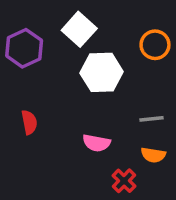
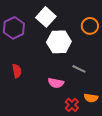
gray line: (152, 119) -> (79, 69), moved, turned 32
orange semicircle: (153, 155) -> (91, 98), moved

